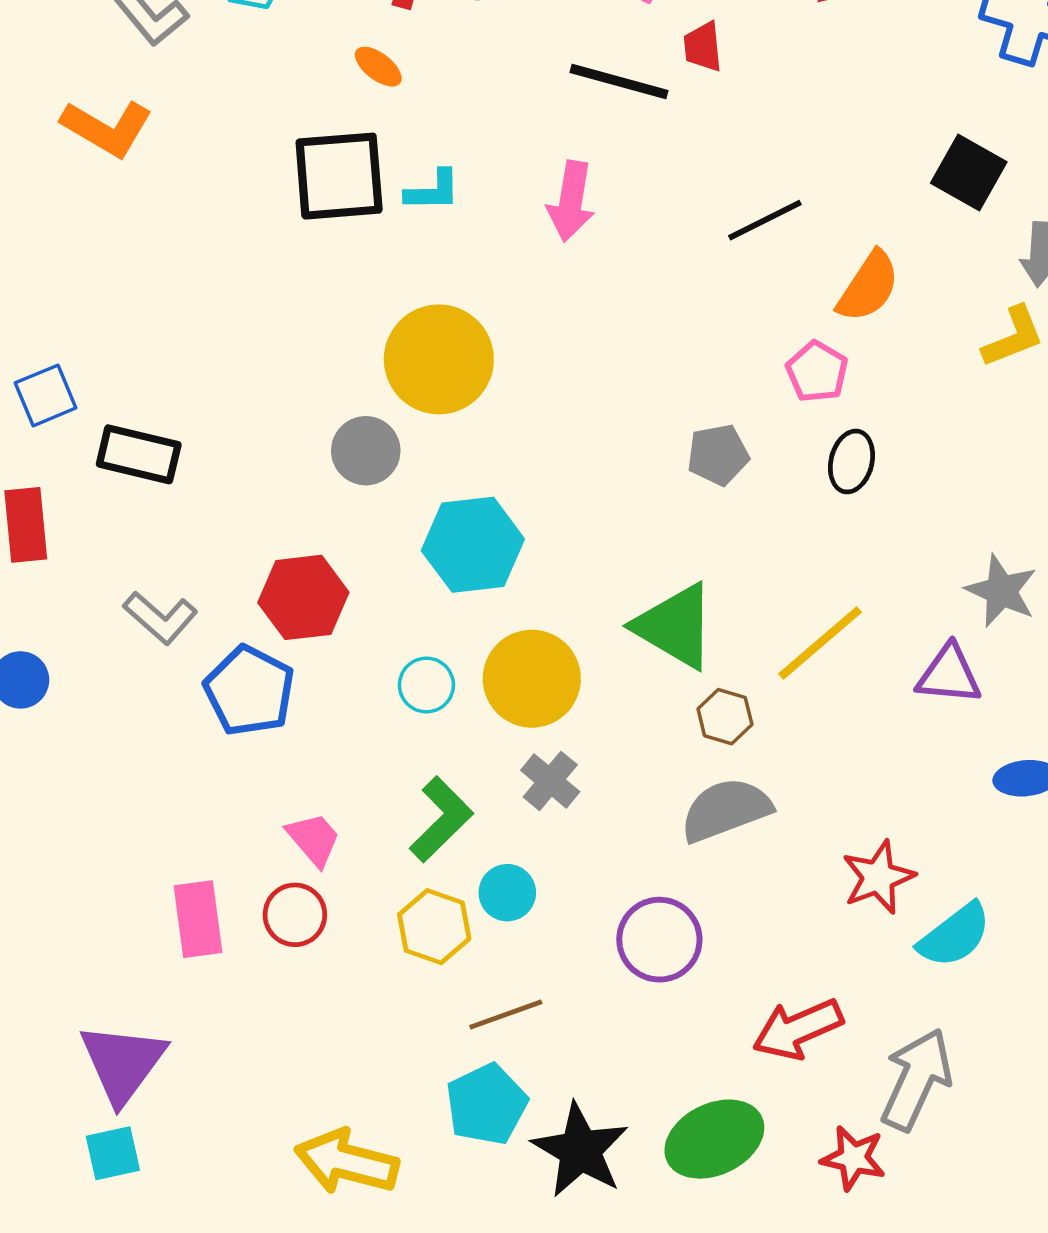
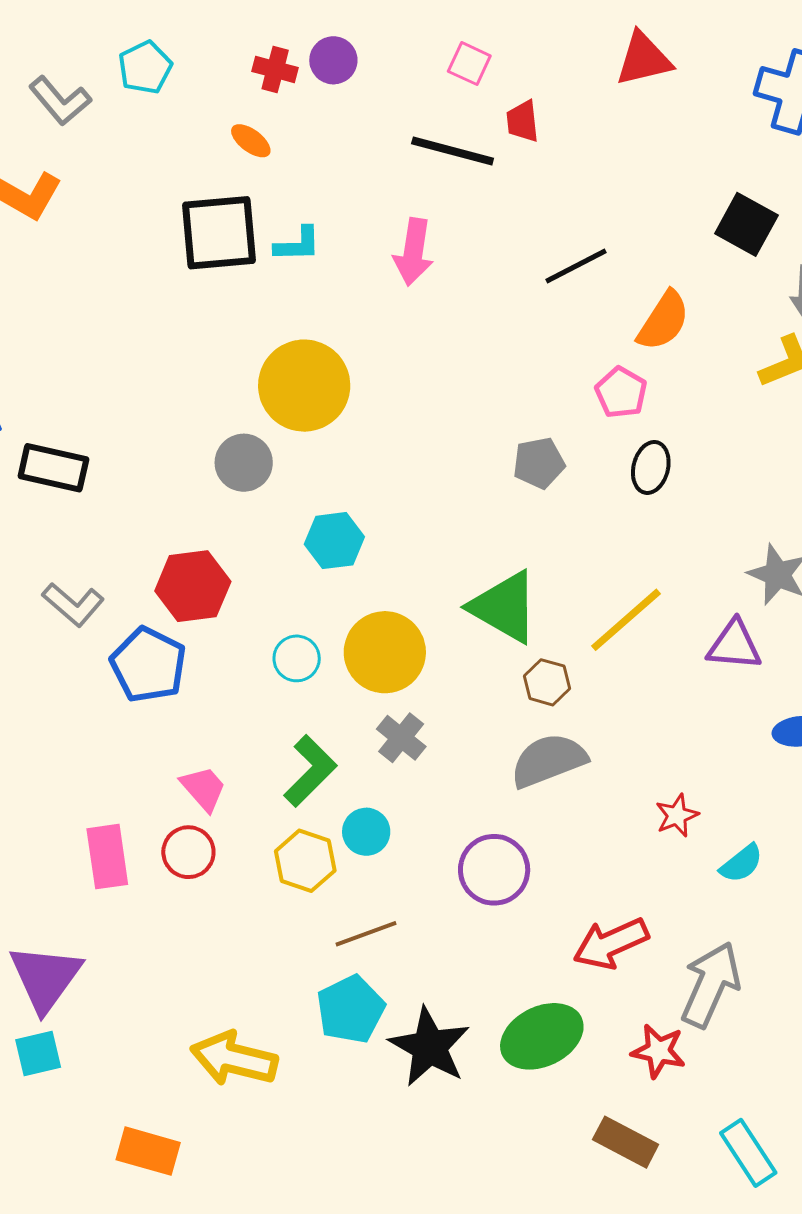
cyan hexagon: (473, 545) -> (334, 541), size x0.7
red star: (878, 877) -> (677, 815), size x0.7
cyan semicircle: (955, 935) -> (741, 864), size x0.7

